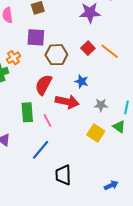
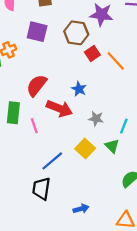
brown hexagon: (56, 55) -> (76, 33), moved
blue line: (41, 150) -> (52, 161), moved
blue arrow: (111, 185) -> (81, 209), moved

